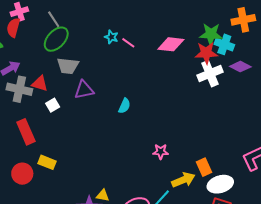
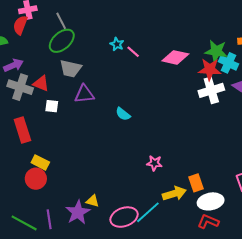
white square: (53, 105) -> (52, 106), turned 32
cyan semicircle: (124, 106) -> (123, 114), turned 98
red circle: (22, 174) -> (36, 179), moved

